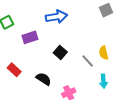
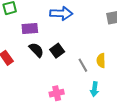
black semicircle: (44, 79) -> (36, 50), moved

